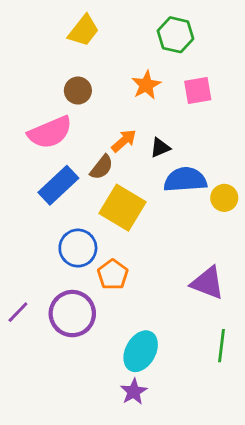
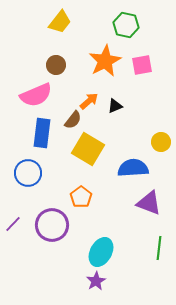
orange star: (146, 85) -> (105, 61), size x1.5
blue semicircle: (185, 180) -> (133, 168), moved
blue rectangle: (58, 185) -> (42, 133), turned -40
blue circle: (78, 248) -> (28, 173), moved

